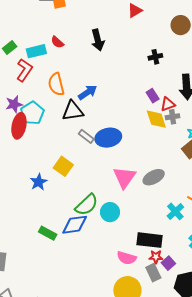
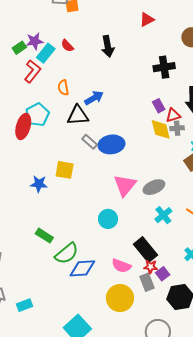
cyan rectangle: (36, 51) -> (46, 53), turned -42
black cross: (155, 57) -> (164, 67), size x1.5
orange semicircle: (56, 84) -> (63, 88), size x0.7
purple star: (14, 104) -> (35, 41), moved
yellow square: (63, 166) -> (65, 170), turned -30
blue star: (39, 182) -> (39, 184), turned 30
green semicircle: (87, 205) -> (67, 253), moved
cyan cross: (175, 211) -> (163, 215), moved
blue diamond: (75, 225) -> (82, 268), moved
black rectangle: (149, 240) -> (145, 250), turned 40

